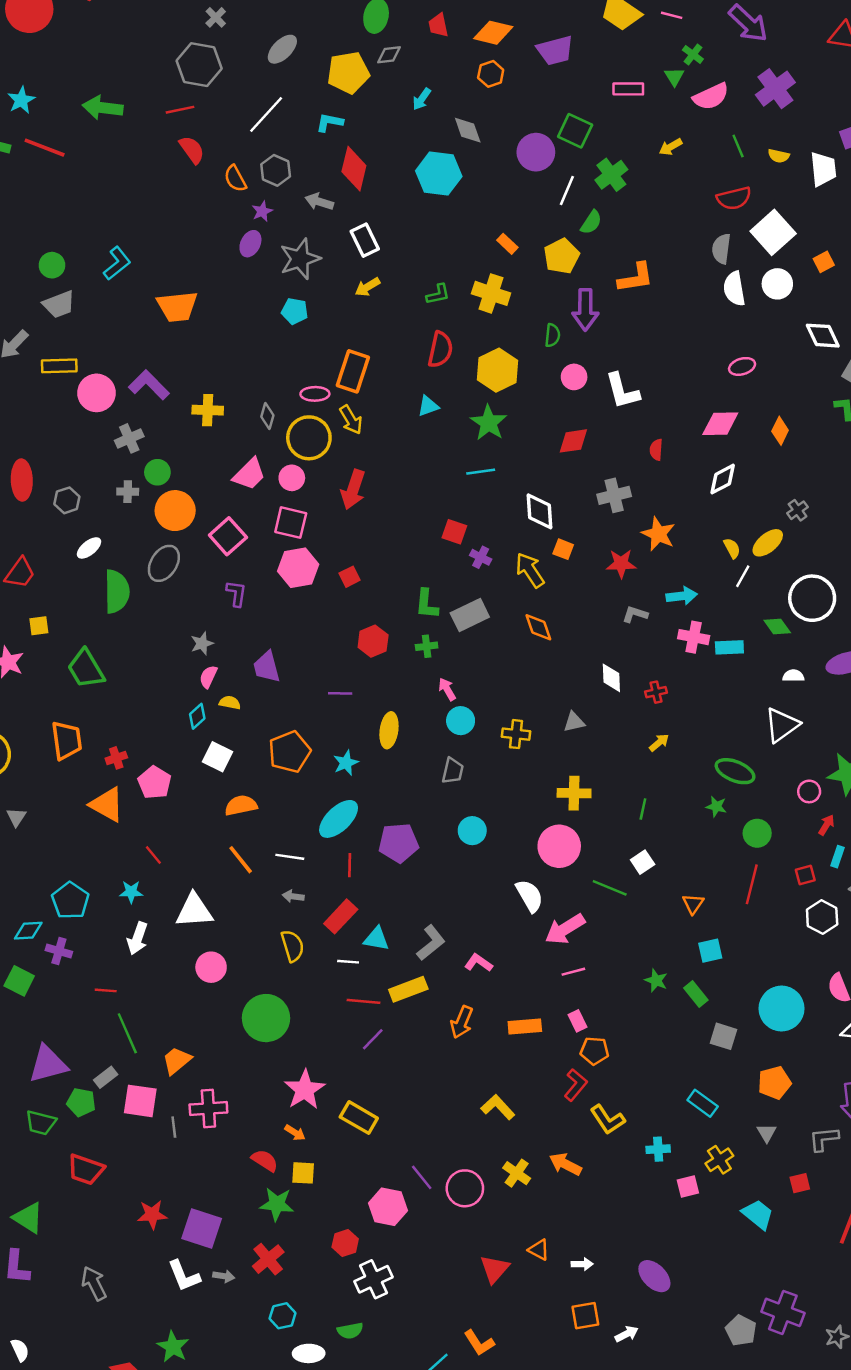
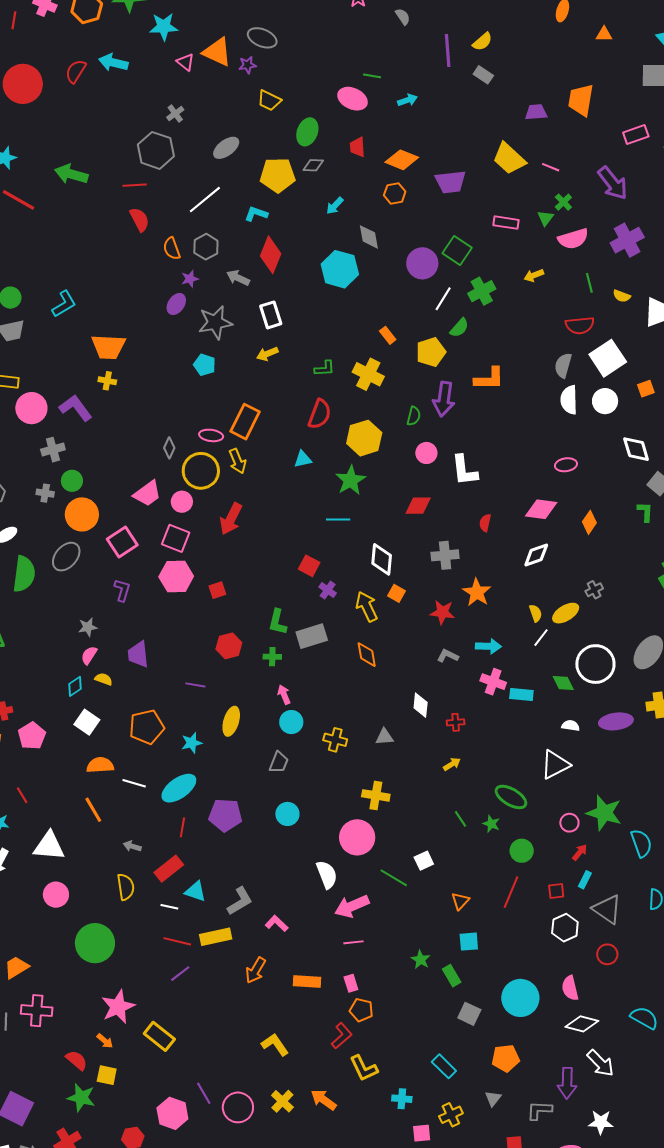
yellow cross: (208, 410) -> (107, 381), moved, size x0.7
green line: (643, 809) -> (461, 819), moved, turned -54
white line: (290, 857) -> (134, 783), moved

